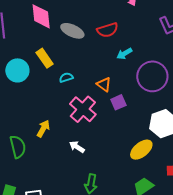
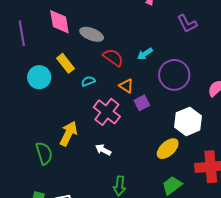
red semicircle: (107, 30) -> (113, 57), moved, turned -125
yellow arrow: (43, 129) -> (69, 134), size x1.4

